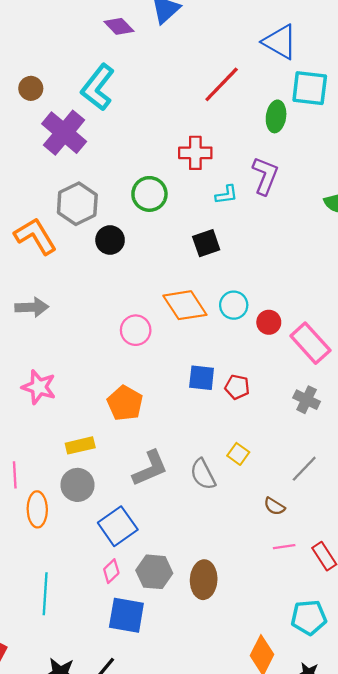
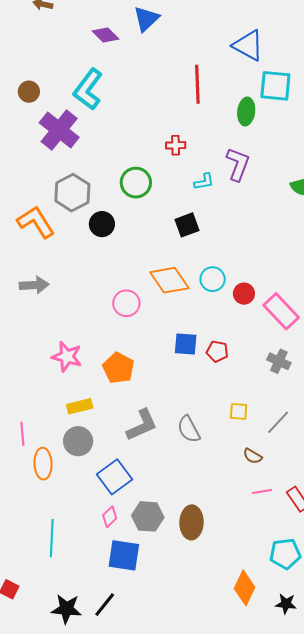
red line: (222, 84) -> (197, 84), turned -45
red cross: (195, 153) -> (176, 145), size x0.7
pink star: (39, 387) -> (67, 357), moved
yellow square: (238, 454) -> (239, 411), moved, turned -30

